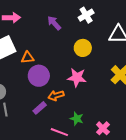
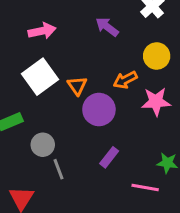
orange triangle: (28, 58) -> (77, 86), turned -48
orange arrow: (56, 96) -> (125, 80), moved

